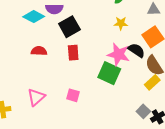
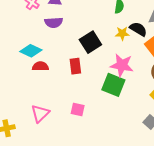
cyan diamond: (34, 17) -> (31, 51), moved
black square: (69, 27) -> (90, 42), moved
black semicircle: (136, 50) -> (138, 29), moved

